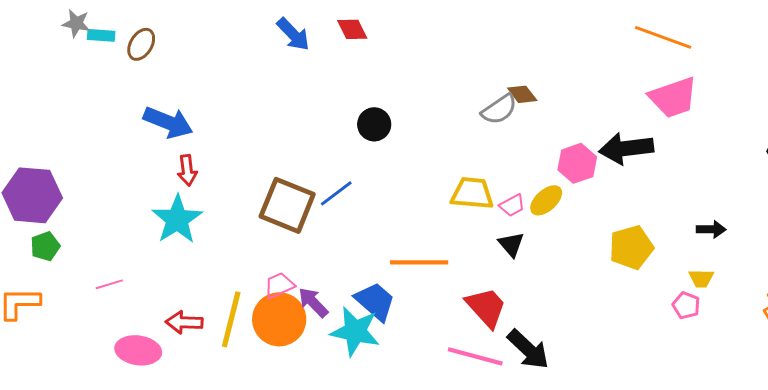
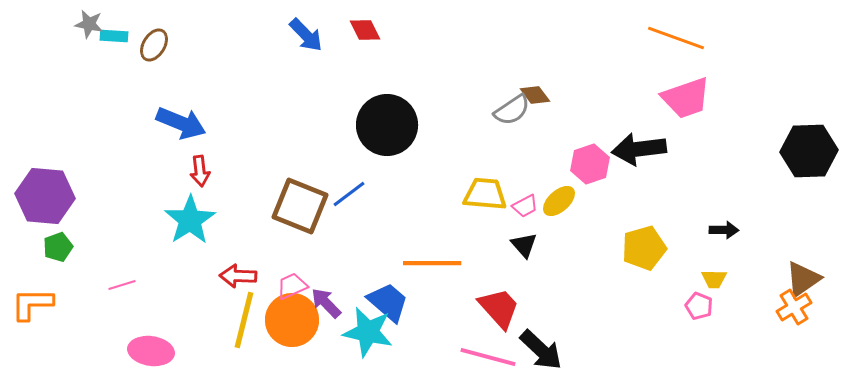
black circle: (374, 124) -> (387, 125), size x1.8
red arrow: (184, 322) -> (238, 276), moved

